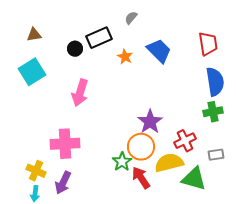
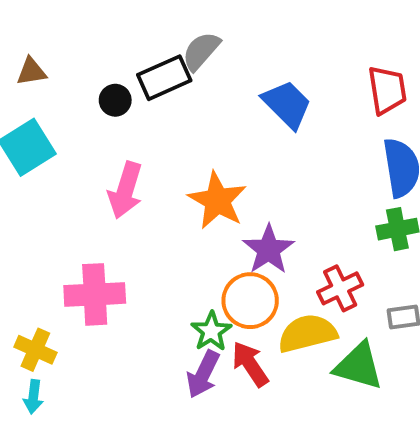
gray semicircle: (131, 18) -> (201, 51), moved, size x1.5
orange star: (125, 57) -> (217, 200), moved, size x1.8
purple arrow: (63, 183) -> (203, 374), moved

